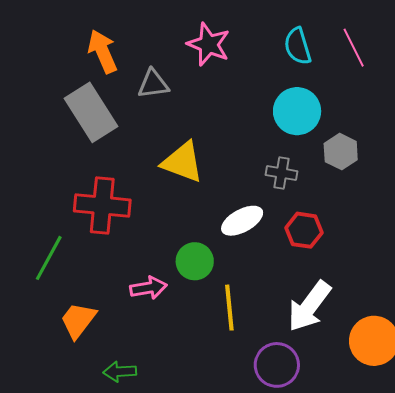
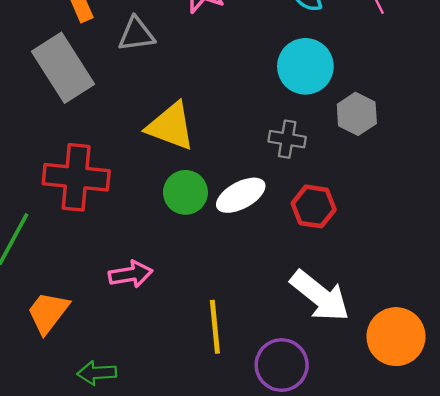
green circle: (195, 261) -> (185, 192), moved
white arrow: (309, 306) -> (320, 296), turned -88
yellow line: (229, 308) -> (215, 327), moved

